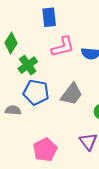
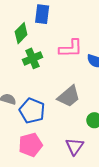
blue rectangle: (49, 17) -> (42, 14), moved
blue pentagon: (36, 92) -> (32, 111), moved

